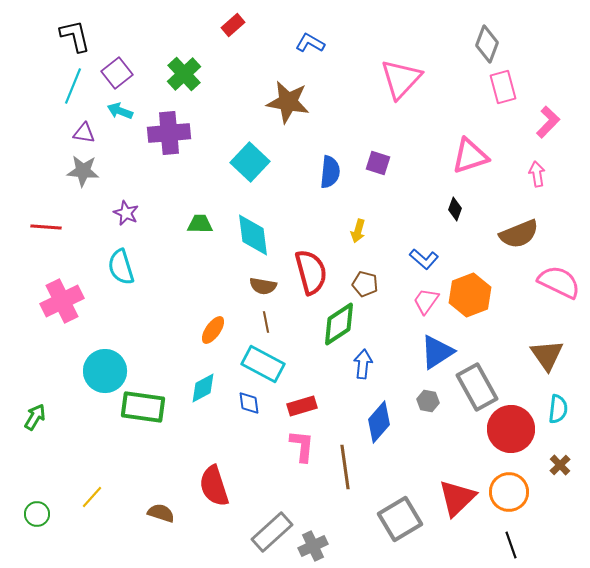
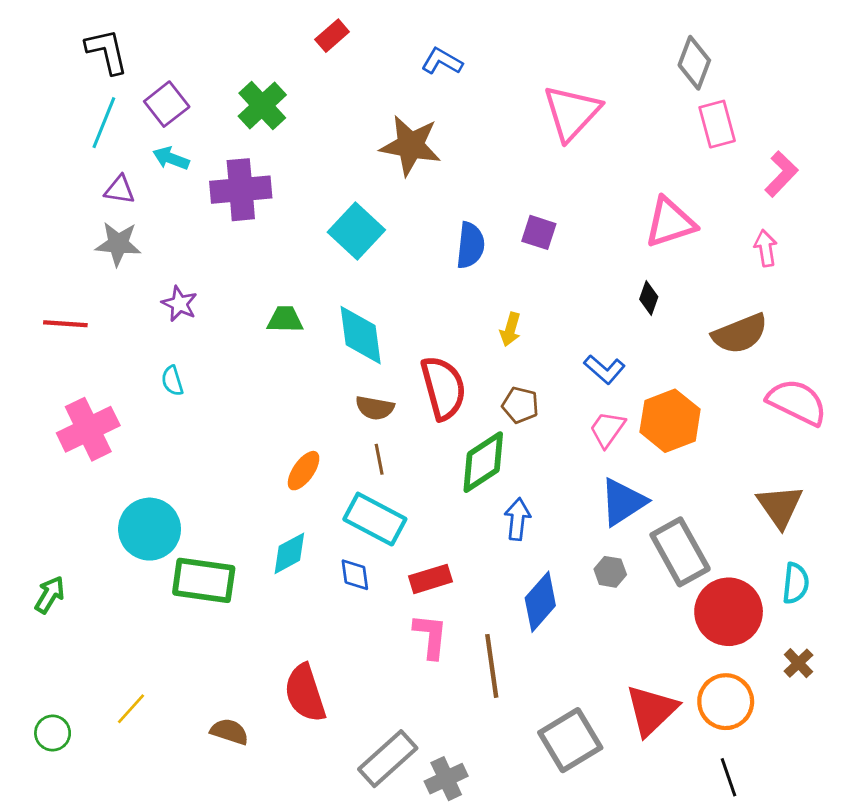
cyan semicircle: (121, 267) -> (172, 381), size x0.6

